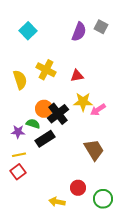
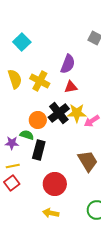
purple semicircle: (79, 32) -> (68, 64), moved
yellow semicircle: (20, 80) -> (15, 79), moved
black cross: (58, 114) -> (59, 113), moved
black rectangle: (45, 139) -> (39, 150), turned -42
red circle: (78, 188) -> (55, 184), moved, size x1.5

